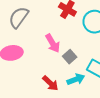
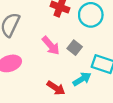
gray square: (70, 57) -> (75, 48), moved

